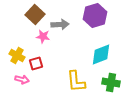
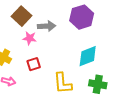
red square: (36, 64) -> (34, 64), moved

